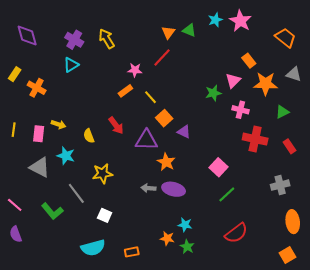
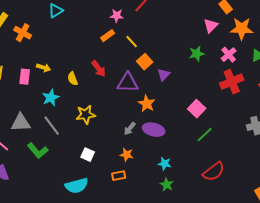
green star: (213, 93) -> (197, 54), moved
pink cross: (240, 110) -> (229, 55), moved, turned 35
purple triangle: (184, 132) -> (164, 75), turned 48
red cross: (255, 139) -> (232, 82), turned -35
cyan star: (66, 156) -> (51, 98), turned 30
gray triangle: (40, 167) -> (21, 123), moved, turned -30
gray arrow: (148, 188) -> (130, 129), turned -56
gray line: (76, 193) -> (52, 126), moved
orange star: (167, 238) -> (127, 155), moved
orange rectangle: (132, 252) -> (119, 176), moved

